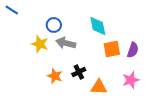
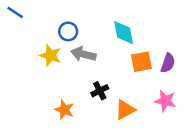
orange star: (55, 76) -> (64, 110), moved
pink star: (131, 80) -> (165, 101), turned 30
orange triangle: (99, 87) -> (125, 110), turned -30

